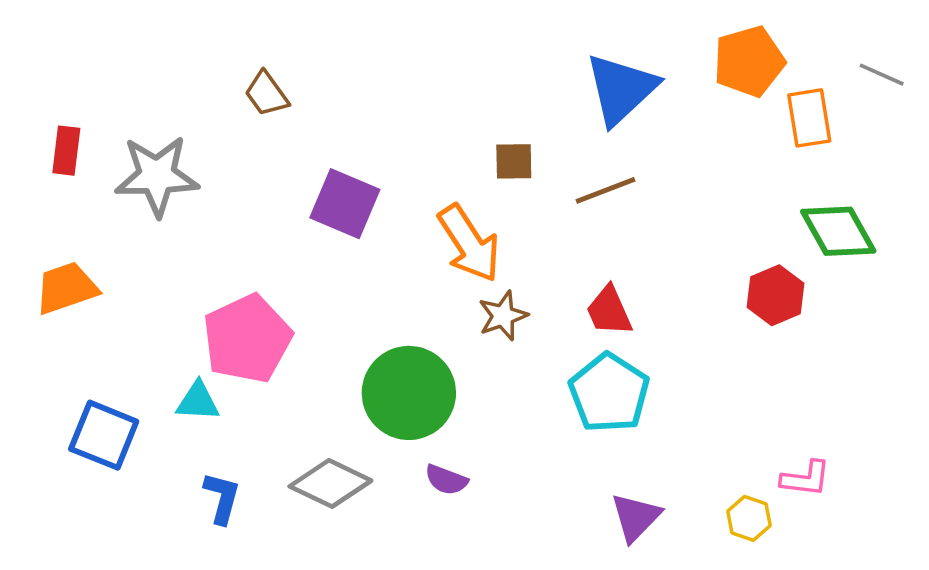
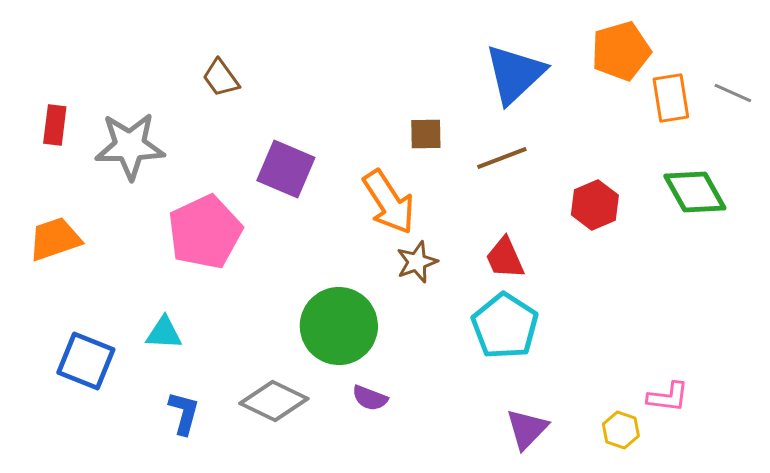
gray line: (882, 75) -> (733, 93), moved
red hexagon: (776, 295) -> (595, 205), moved
pink pentagon: (247, 339) -> (205, 232), moved

